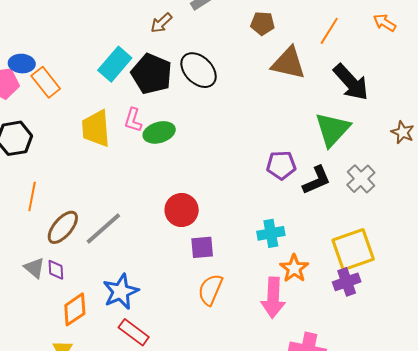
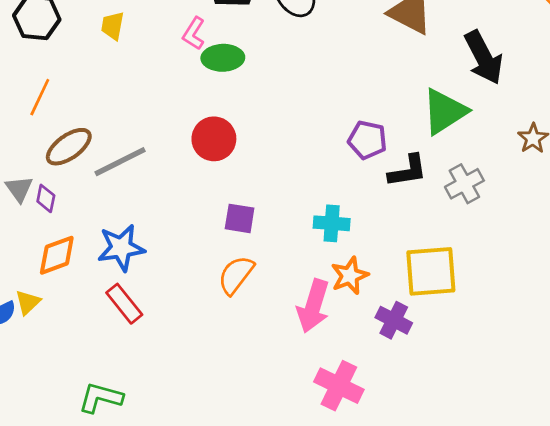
yellow trapezoid: (96, 129) -> (113, 26), moved, size x0.6
red circle: (182, 210) -> (214, 139), moved
purple cross: (347, 282) -> (394, 320), moved, turned 32

